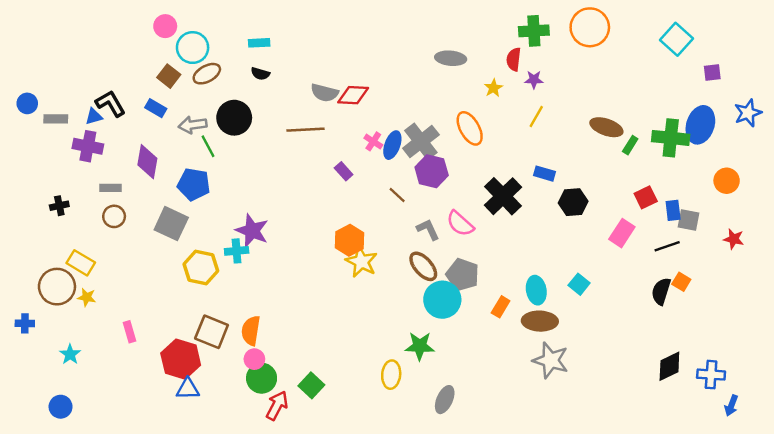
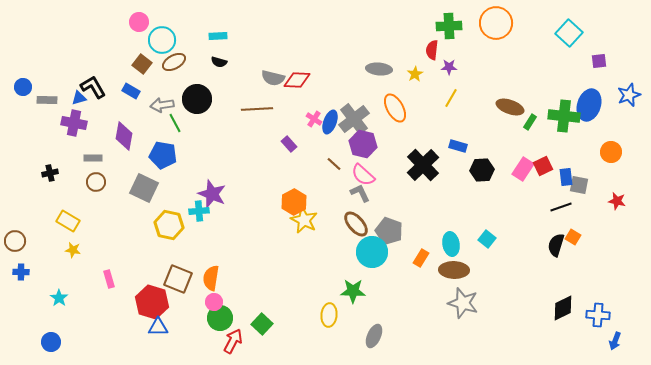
gray ellipse: (451, 58) -> (379, 69), moved
pink semicircle: (460, 224) -> (363, 175), moved
pink rectangle: (622, 233) -> (523, 169), moved
brown circle: (57, 287) -> (15, 241), moved, size x0.7

